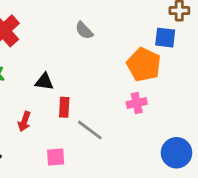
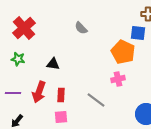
red rectangle: (64, 107) -> (61, 95), moved
red arrow: (24, 121) -> (39, 92), size x1.5
gray line: (90, 130) -> (96, 100), moved

